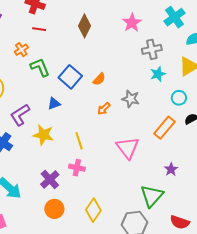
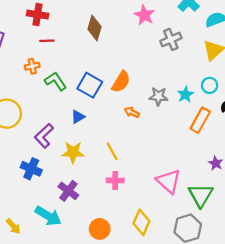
orange cross: (21, 50) -> (32, 66), turned 32
cyan star: (158, 74) -> (185, 95), moved
orange semicircle: (99, 79) -> (121, 82), size x1.5
orange arrow: (104, 109) -> (132, 112), turned 80
pink triangle: (128, 148) -> (169, 181), moved
purple cross: (50, 179) -> (68, 191), moved

